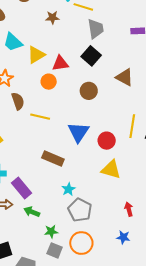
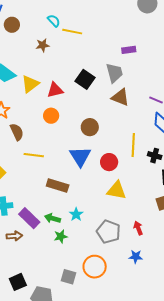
gray trapezoid: (96, 29) -> (114, 73), moved
orange circle: (49, 82) -> (51, 116), moved
brown circle: (89, 91) -> (90, 127), moved
yellow line: (40, 117) -> (34, 155), moved
gray pentagon: (80, 210) -> (108, 232), moved
green arrow: (32, 212) -> (52, 218), moved
green star: (51, 232) -> (61, 236), moved

